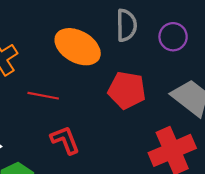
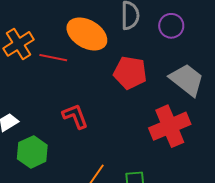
red line: (43, 96) -> (53, 58), moved

